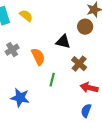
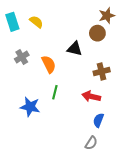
brown cross: (79, 64) -> (102, 72), moved, turned 35
green line: (52, 80) -> (55, 92), moved
red arrow: (89, 88) -> (91, 96), moved

